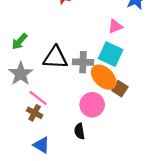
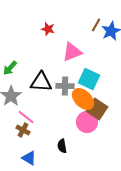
pink triangle: (115, 26) -> (72, 52), moved, size x1.5
brown square: (120, 89) -> (97, 109), size x1.5
pink circle: (92, 105) -> (87, 122), moved

